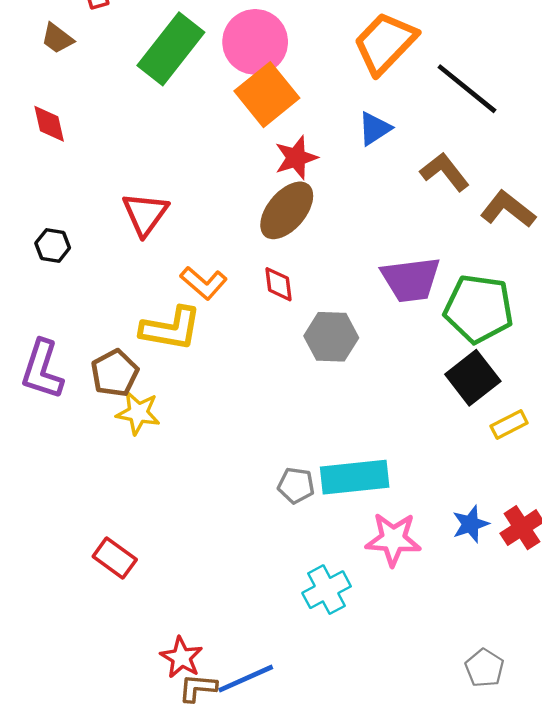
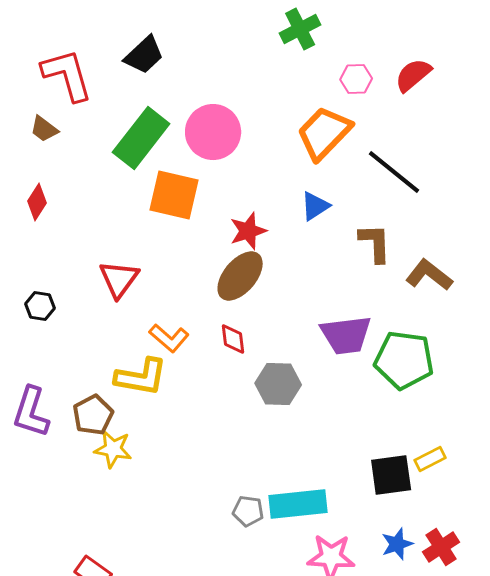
orange square: (267, 95) -> (174, 195), moved, turned -38
red diamond: (49, 124) -> (37, 202), turned 45
brown L-shape: (445, 172) -> (375, 243), turned 36
black square: (473, 378) -> (391, 475), moved, turned 30

